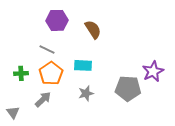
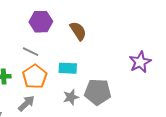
purple star: (153, 71) -> (140, 62), moved
gray pentagon: (128, 88) -> (98, 92), moved

